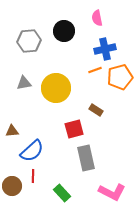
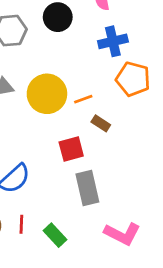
orange line: (95, 70) -> (83, 99), moved
orange pentagon: (120, 77) -> (133, 79), turned 30
red line: (33, 176) -> (21, 224), moved

